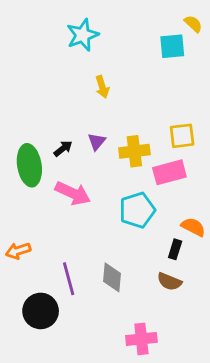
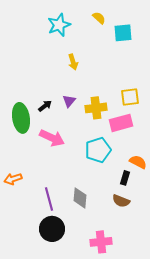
yellow semicircle: (193, 24) -> (99, 18), moved
black circle: (41, 311) -> (52, 229), moved

